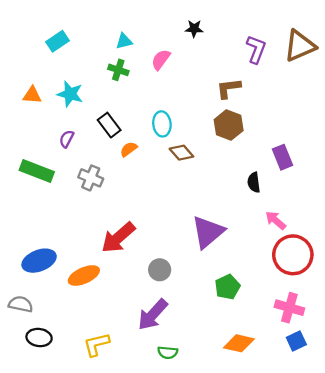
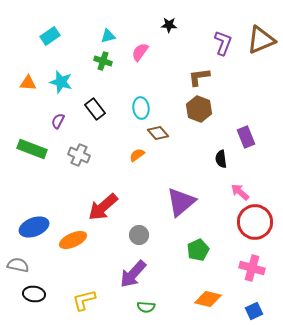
orange semicircle: (129, 149) -> (137, 155), moved
blue square: (296, 341) -> (254, 311), moved

